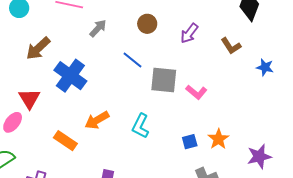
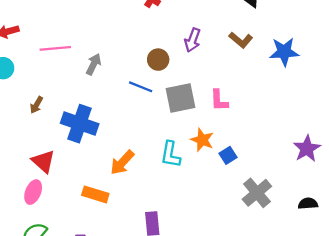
brown circle: (147, 24) -> (158, 60), moved
brown arrow: (38, 48) -> (36, 105), size x0.6
blue star: (265, 67) -> (284, 52), size x1.5
pink L-shape: (196, 92) -> (219, 100), turned 65
orange star: (218, 139) -> (202, 140), moved

